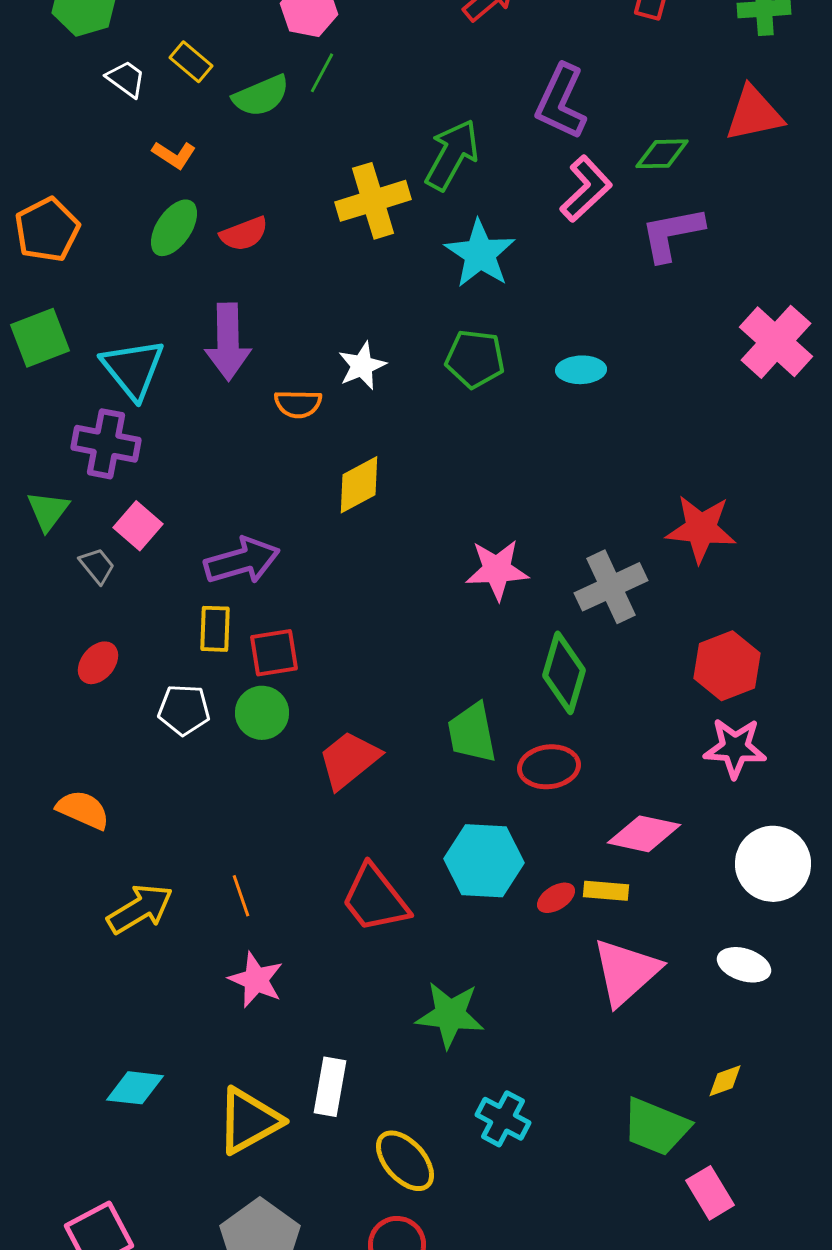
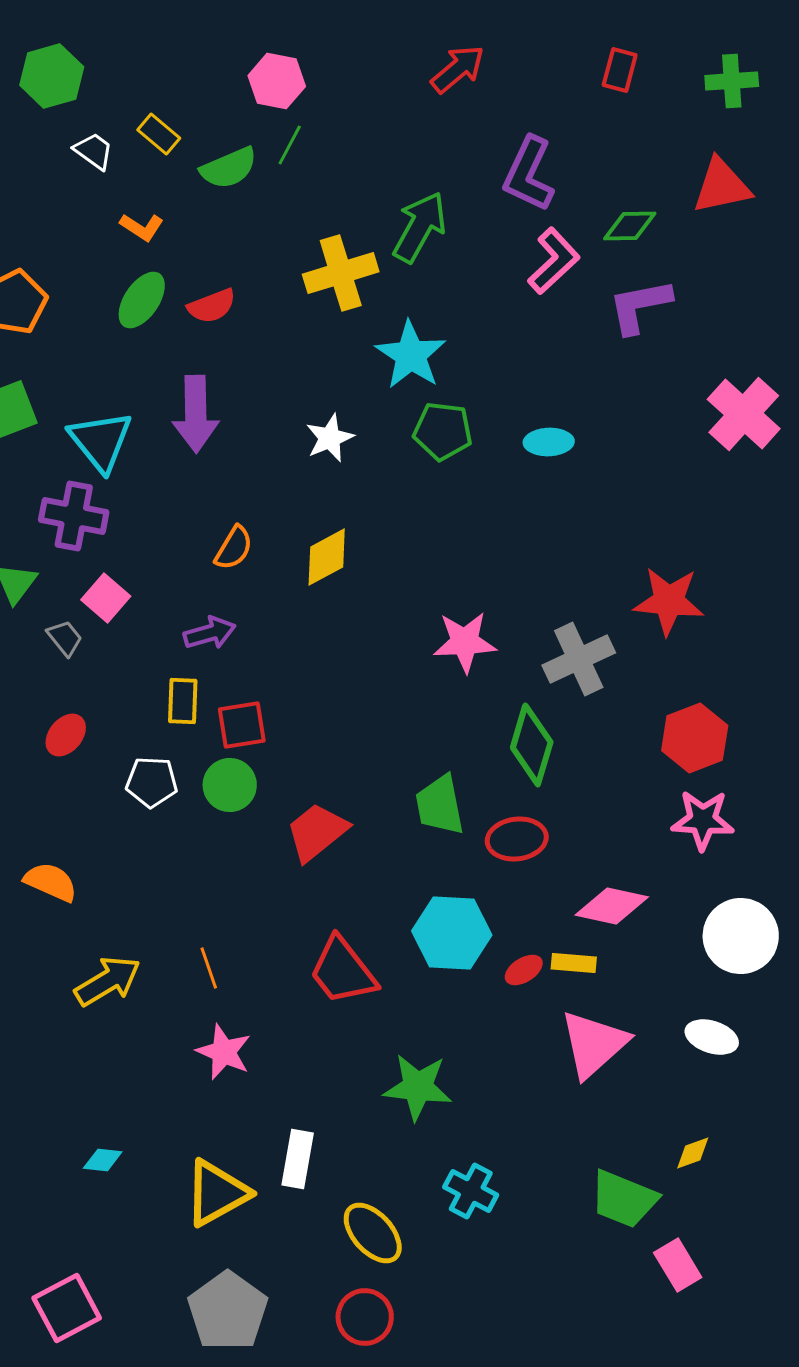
cyan star: (480, 254) -> (411, 355), moved
orange semicircle: (298, 404) -> (234, 548), moved, turned -60
purple arrow: (242, 561) -> (210, 633), size x0.7
cyan diamond: (135, 1088) -> (103, 1160), size x0.7

